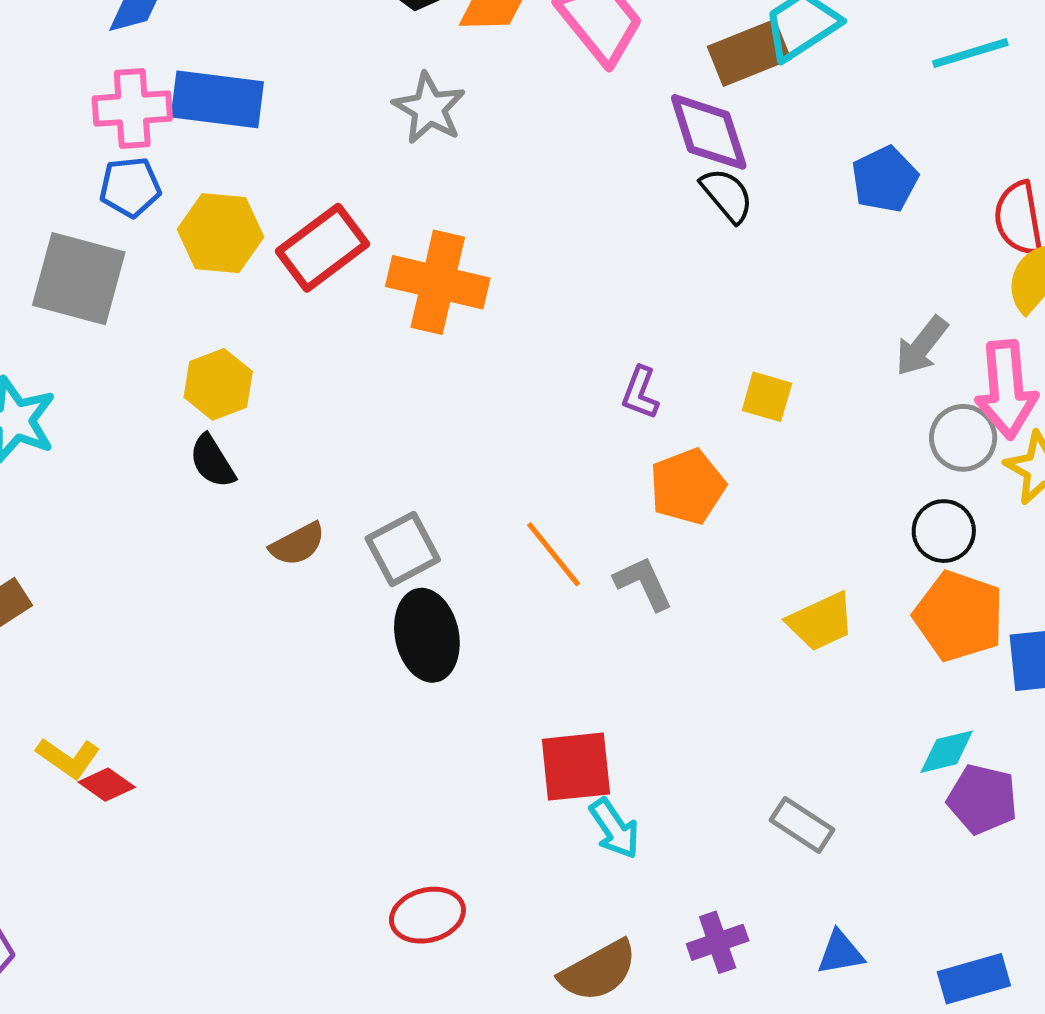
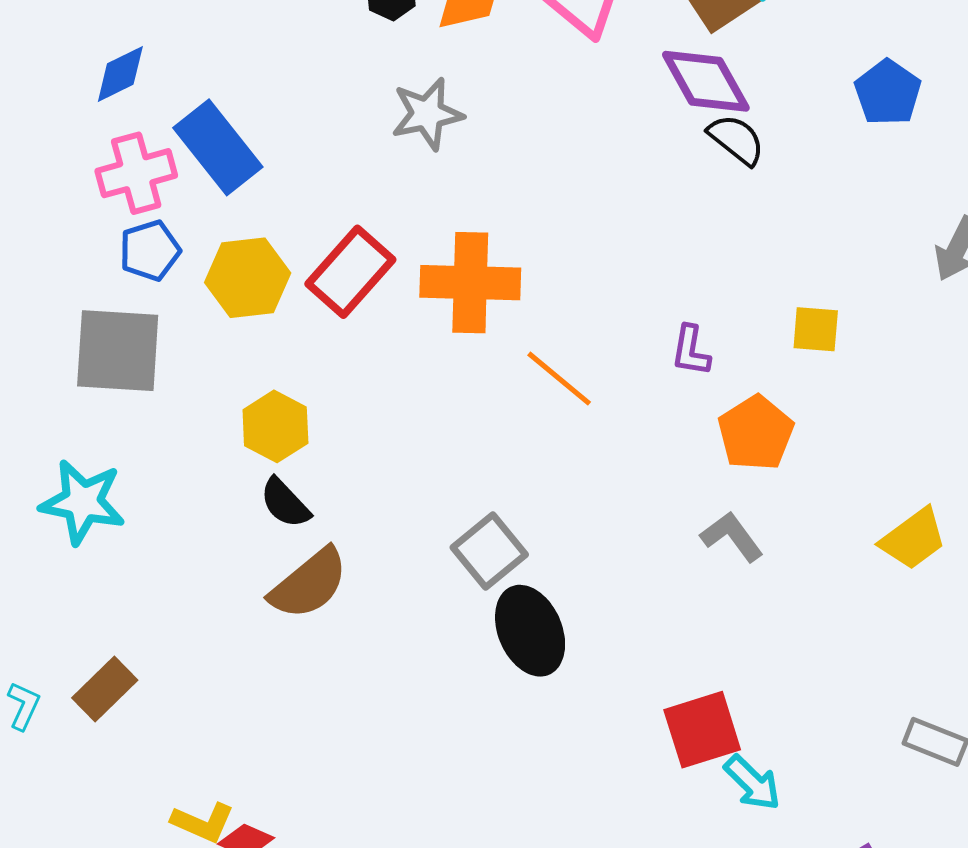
blue rectangle: (217, 99) -> (218, 147), turned 56
gray star: (429, 108) -> (427, 114), turned -30
brown semicircle: (297, 544) -> (309, 584), moved, size x1.5
orange line: (554, 554) -> (559, 379), moved

